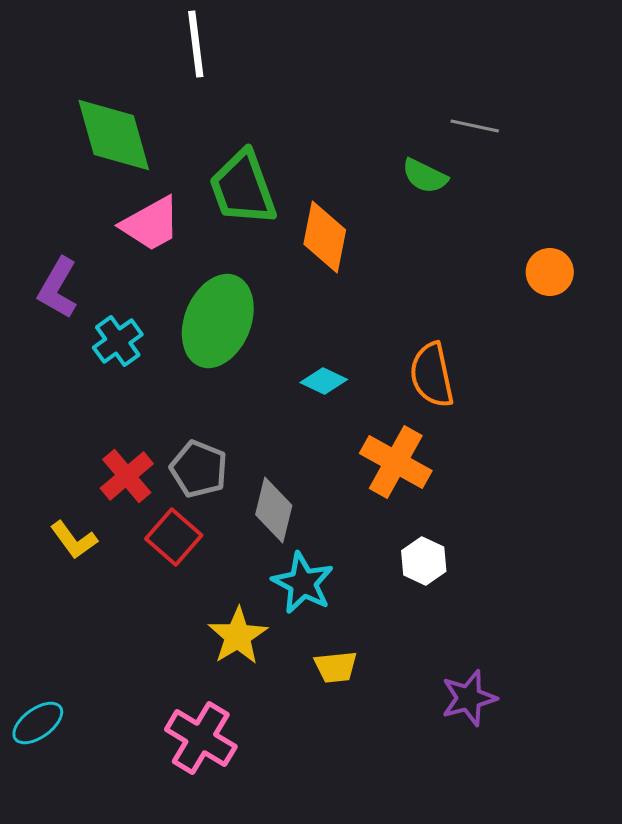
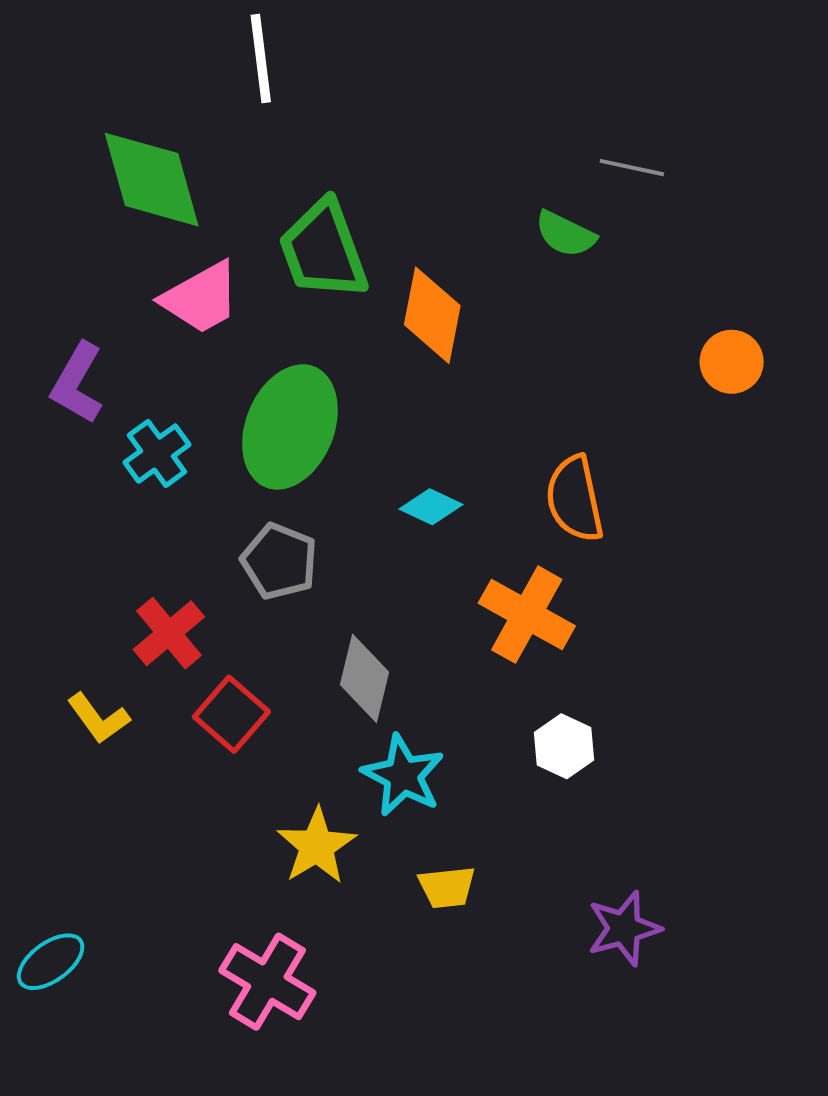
gray pentagon: (199, 469) -> (279, 561), moved

